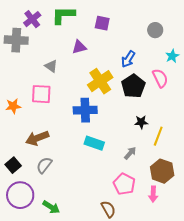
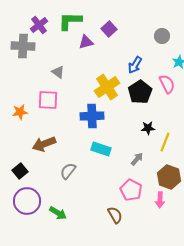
purple square: (102, 23) -> (109, 29), turned 35
purple triangle: (79, 47) -> (86, 42), moved
gray semicircle: (44, 165) -> (68, 171), moved

